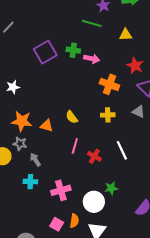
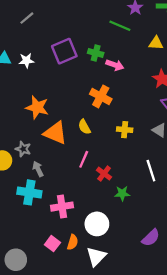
orange cross: (109, 84) -> (101, 96), moved
white star: (13, 87) -> (26, 61), moved
orange star: (22, 121) -> (37, 107), moved
orange triangle: (47, 126) -> (55, 133), size x1.6
white line: (122, 150) -> (151, 171), moved
cyan cross: (30, 182) -> (29, 192), size x1.5
green star: (111, 188) -> (122, 193), moved

